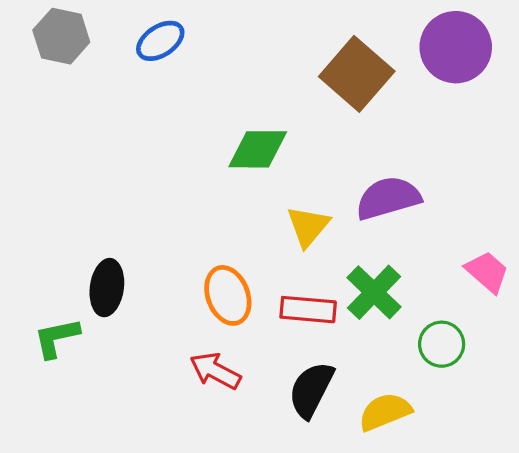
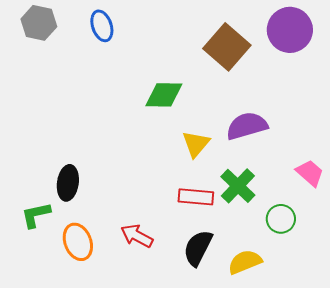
blue ellipse: (160, 41) -> (102, 26), turned -76
orange ellipse: (228, 295) -> (78, 242), moved

